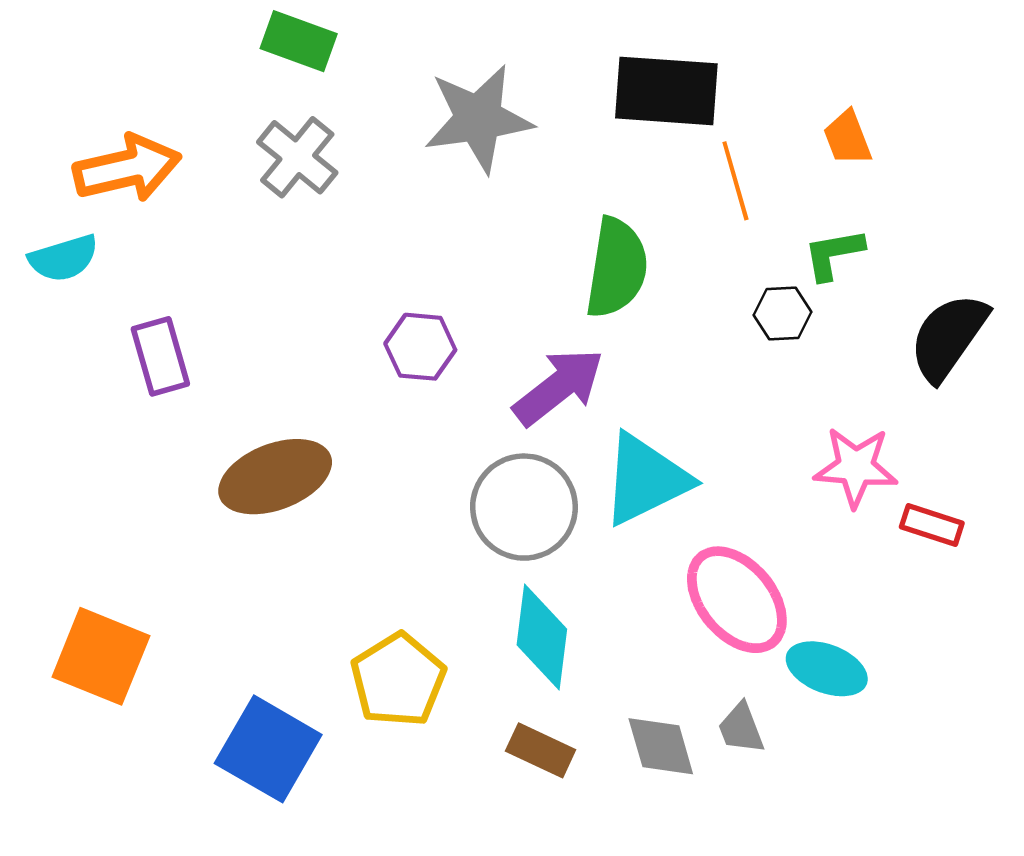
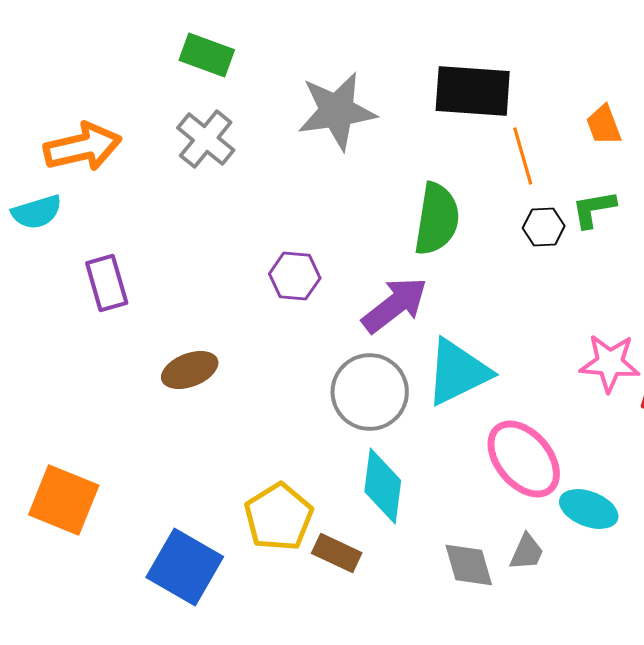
black hexagon: (782, 314) -> (544, 227), moved
brown ellipse: (275, 477) -> (190, 370), size x0.7
gray trapezoid: (741, 728) -> (527, 552), turned -135
brown rectangle: (541, 750) -> (337, 553), moved

